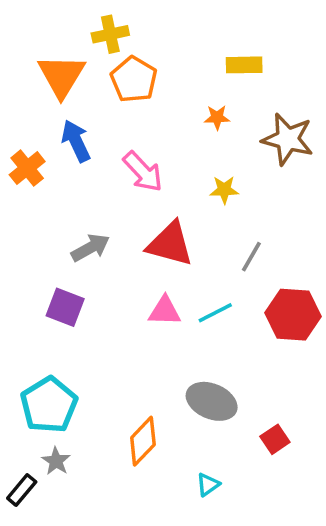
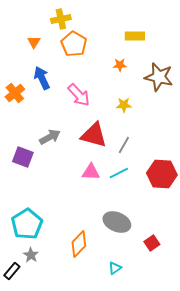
orange triangle: (62, 76) -> (34, 42), size x0.5
gray line: (251, 257) -> (124, 145), moved
purple square: (65, 307) -> (23, 157), moved

